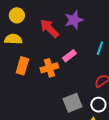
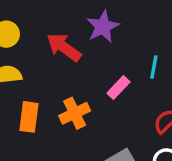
pink rectangle: (69, 56) -> (118, 88), moved

